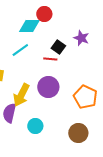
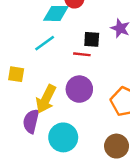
black square: (58, 47) -> (92, 39), turned -32
cyan circle: (35, 126) -> (63, 137), size x1.5

